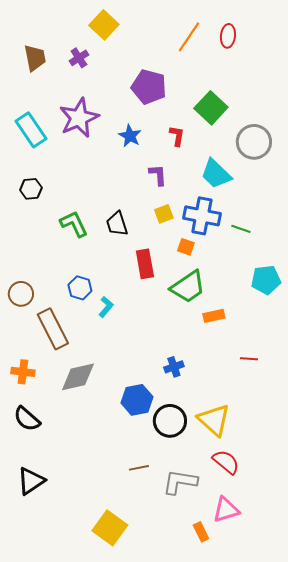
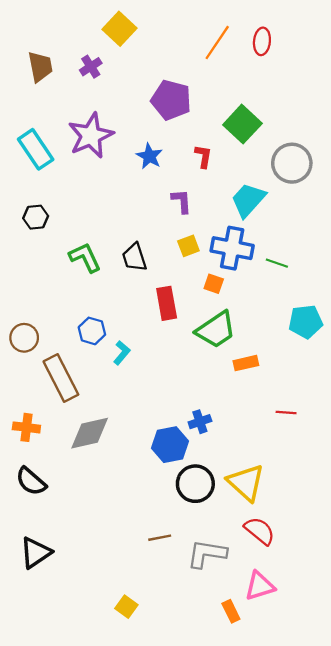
cyan trapezoid: (216, 174) -> (248, 200), turned 88
blue hexagon: (137, 400) -> (170, 445), moved
yellow square: (110, 528) -> (126, 607), size x0.6

